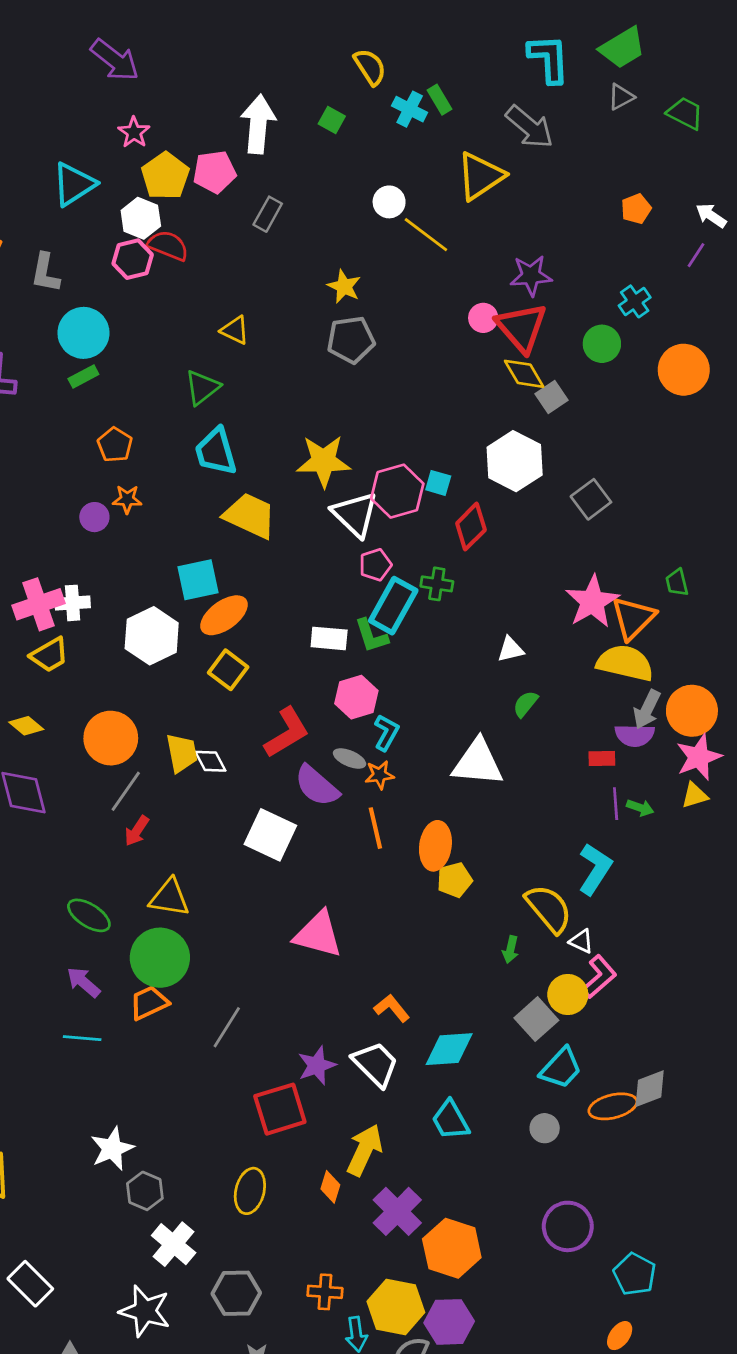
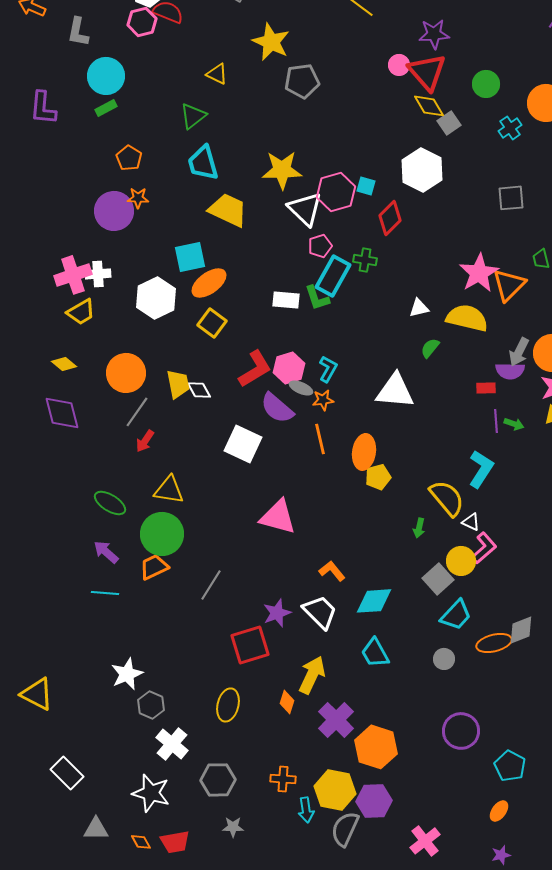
yellow star: (344, 286) -> (271, 42), moved, size x1.5
cyan cross: (635, 301) -> (510, 128), moved
gray square: (591, 499) -> (511, 198), moved, turned 32
purple circle: (94, 517) -> (114, 211), size x1.8
yellow semicircle: (625, 663) -> (467, 318), moved
pink hexagon: (356, 697) -> (289, 368), moved

